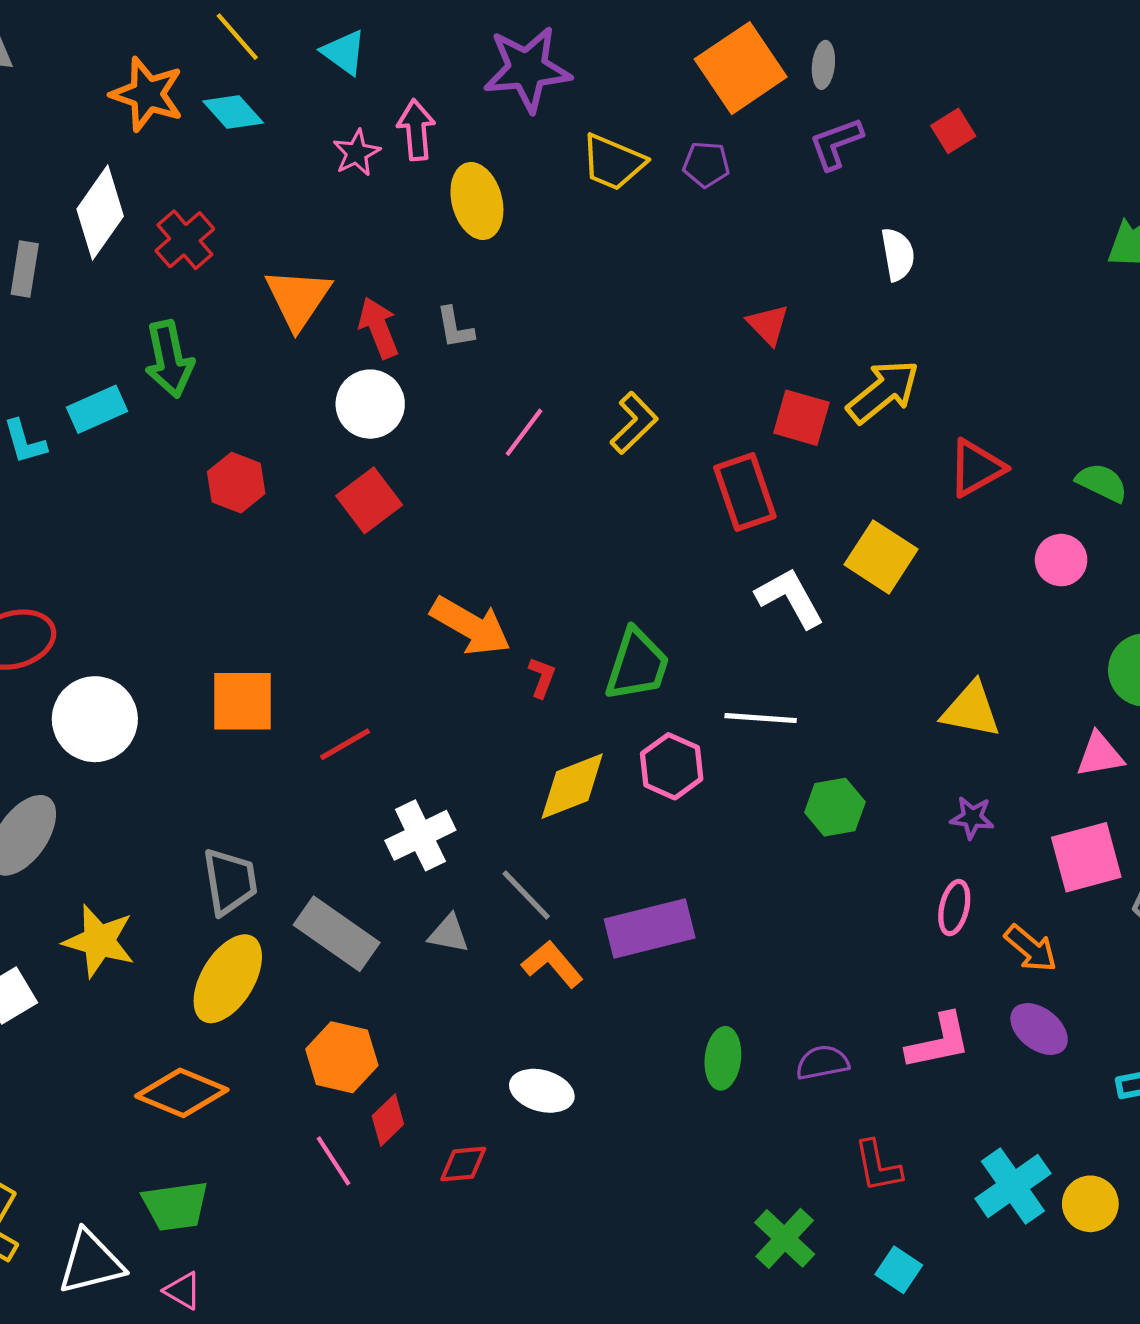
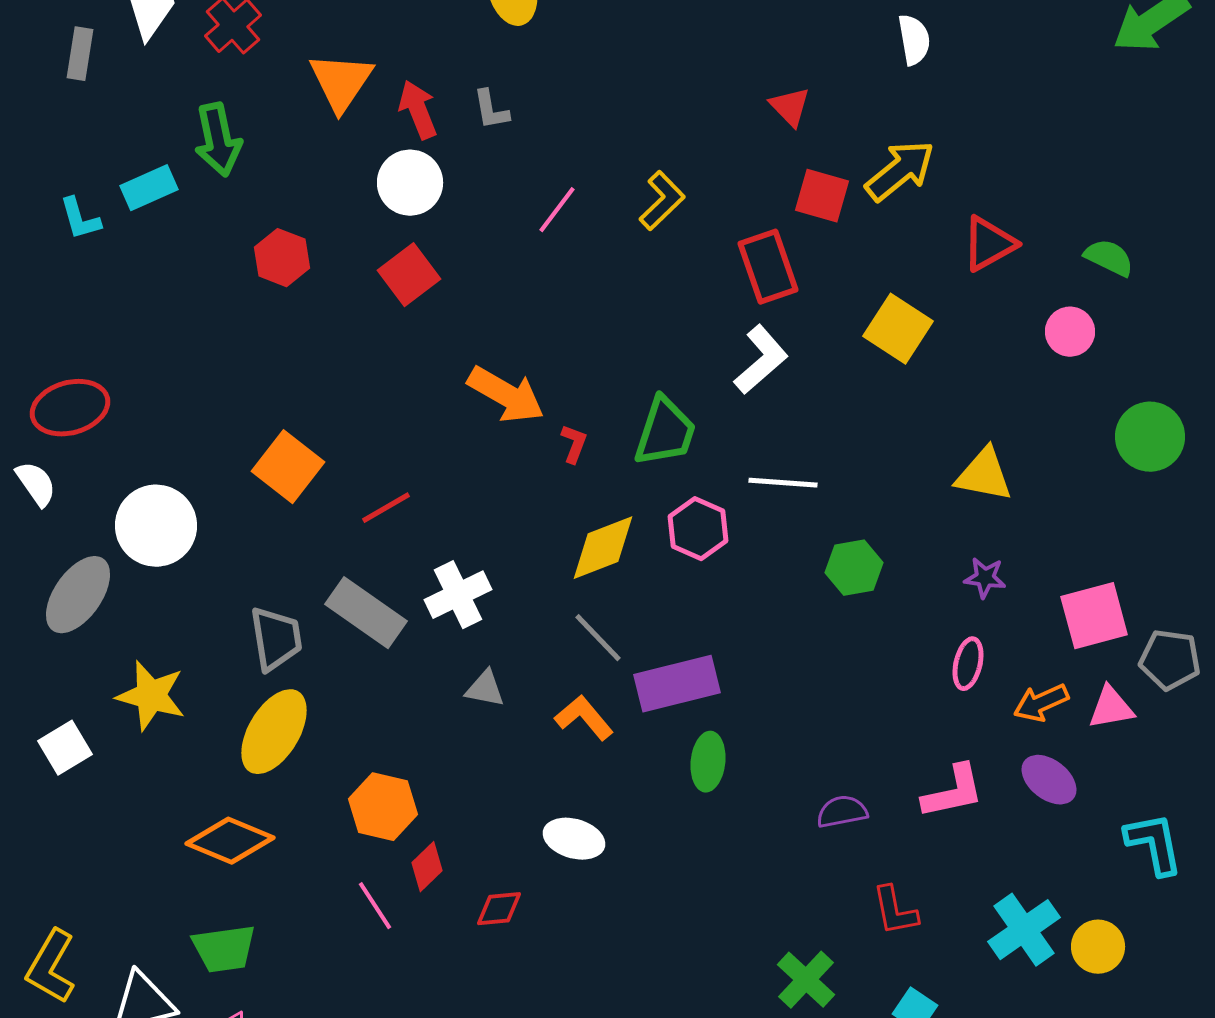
white L-shape: (790, 598) -> (761, 360), moved, turned 78
orange square: (242, 701) -> (288, 467), turned 38
white circle: (95, 719) -> (156, 526), moved
pink triangle: (1100, 755) -> (1111, 708), moved
gray line: (526, 895) -> (598, 638), moved
gray rectangle: (337, 934) -> (366, 613), moved
orange arrow: (1031, 948) -> (1041, 703), turned 116
green ellipse: (723, 1058) -> (708, 762), moved

